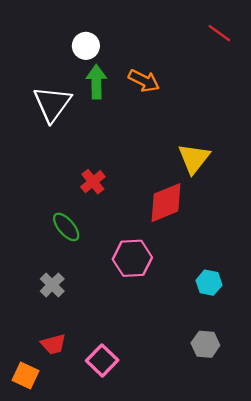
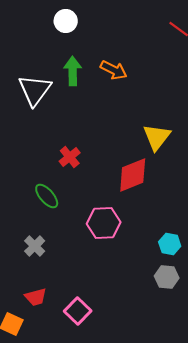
white circle: (86, 46) -> (66, 21), moved
gray hexagon: (205, 344) -> (167, 277), moved

